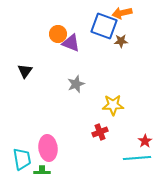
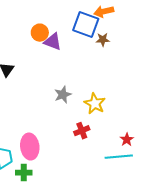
gray star: (76, 84) -> (63, 95), moved
yellow star: (113, 105) -> (95, 104), turned 30

